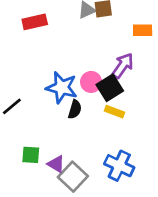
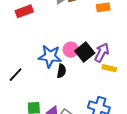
purple arrow: (123, 66) -> (102, 52), moved
yellow rectangle: (115, 112) -> (109, 68), moved

